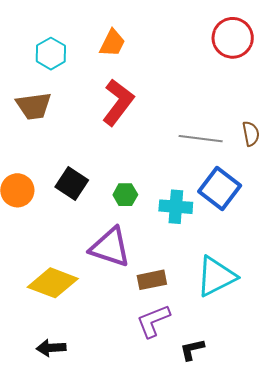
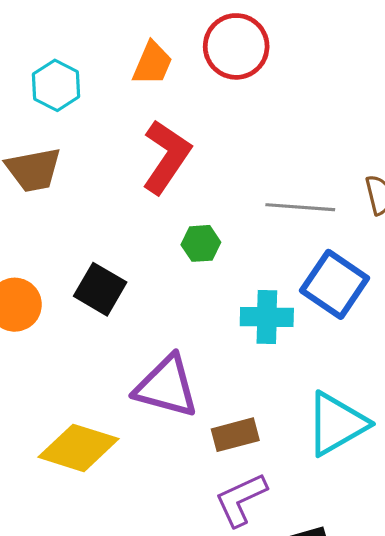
red circle: (233, 38) -> (236, 46), moved
green hexagon: (125, 195) -> (201, 243), moved

